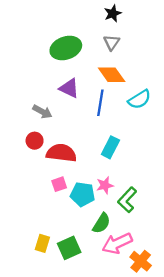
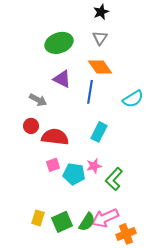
cyan semicircle: (139, 99) -> (133, 99), moved
green semicircle: (102, 223) -> (87, 222), moved
orange cross: (141, 261) -> (126, 234), turned 30

